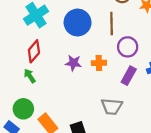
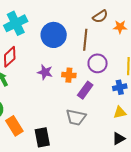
purple rectangle: (129, 76) -> (85, 90), moved

